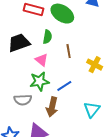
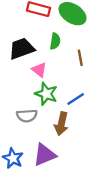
pink triangle: (41, 60) -> (39, 70), moved
green star: (39, 81) -> (46, 94), turned 30

